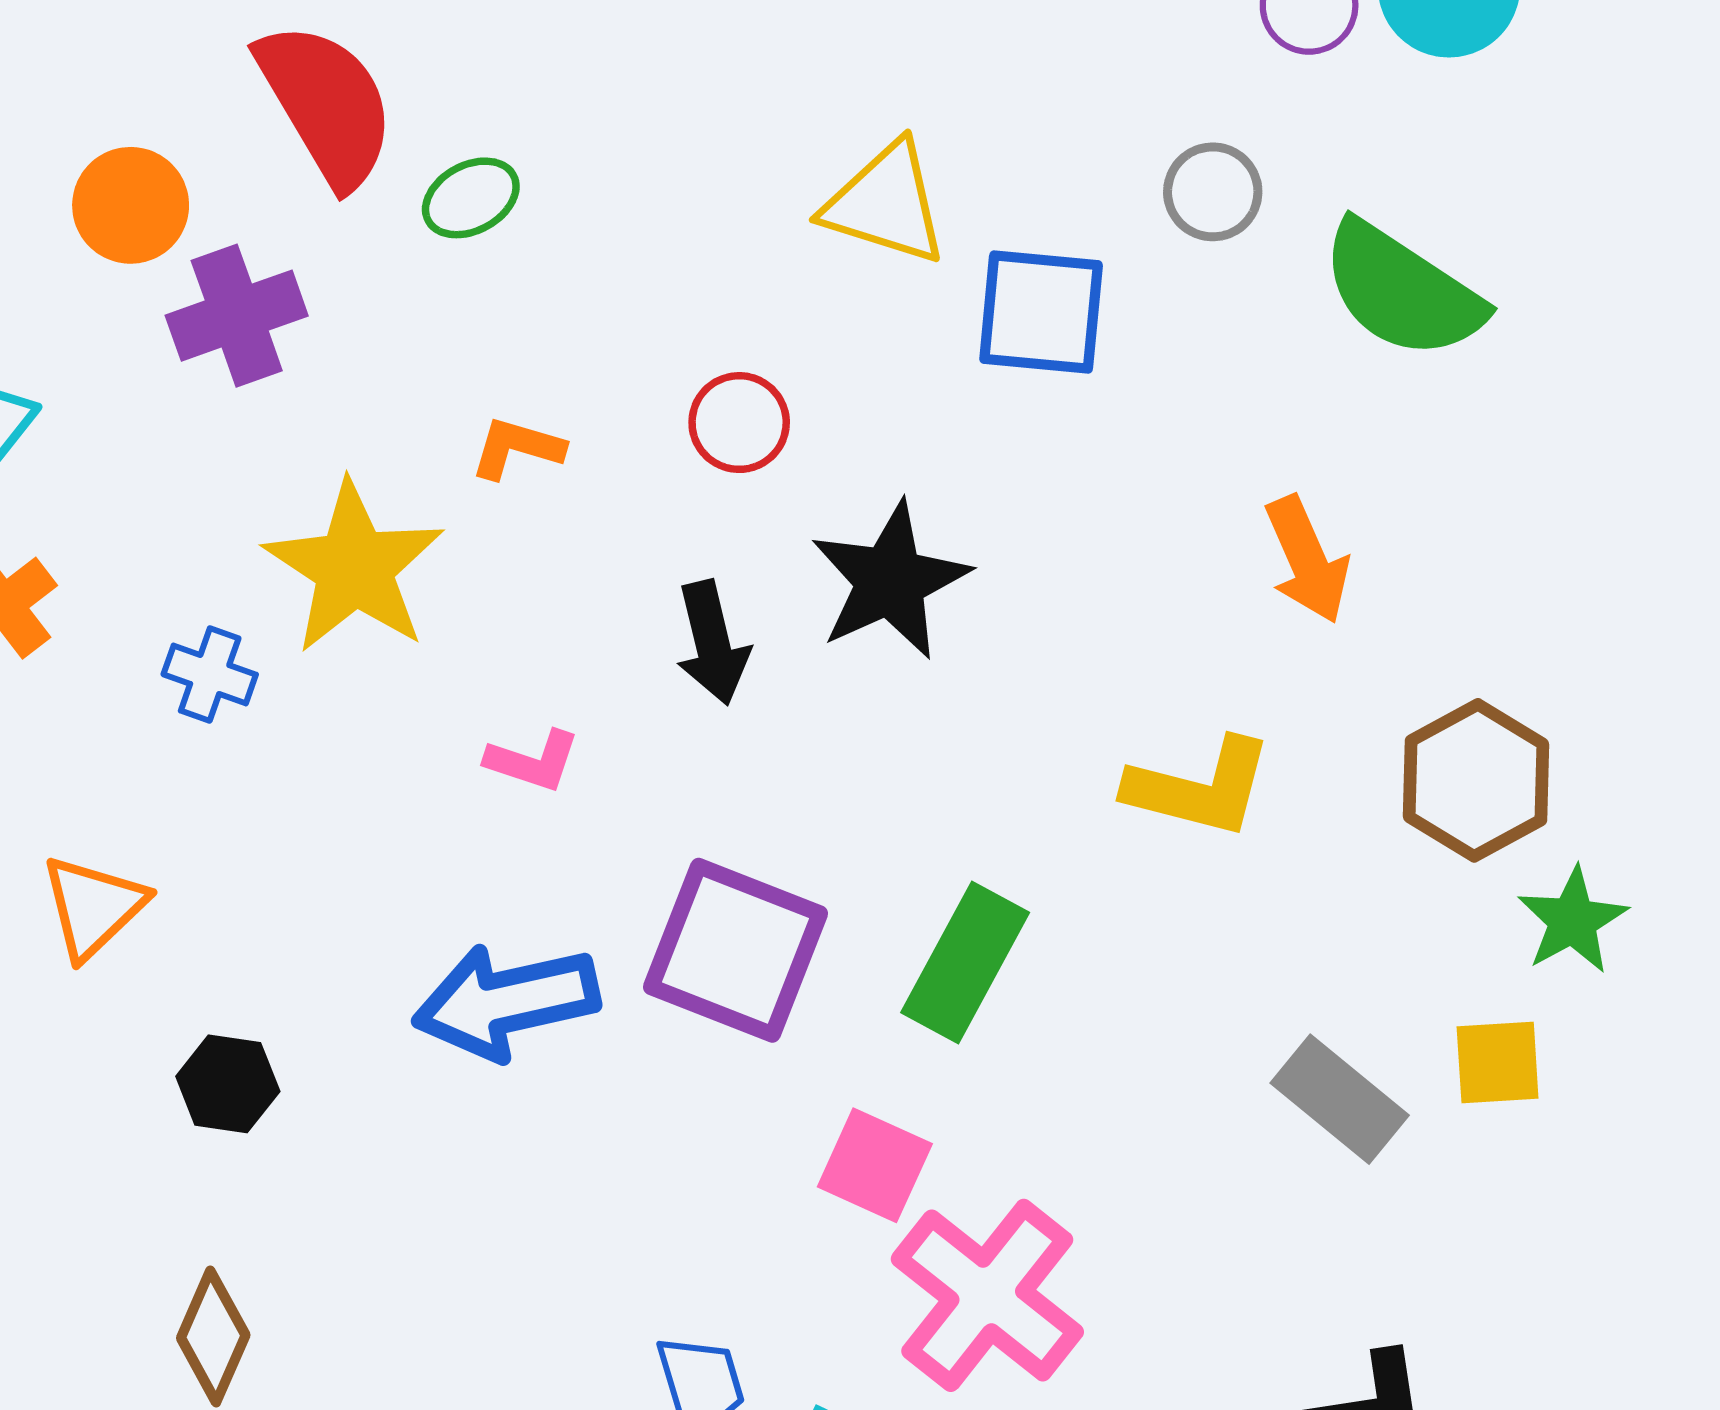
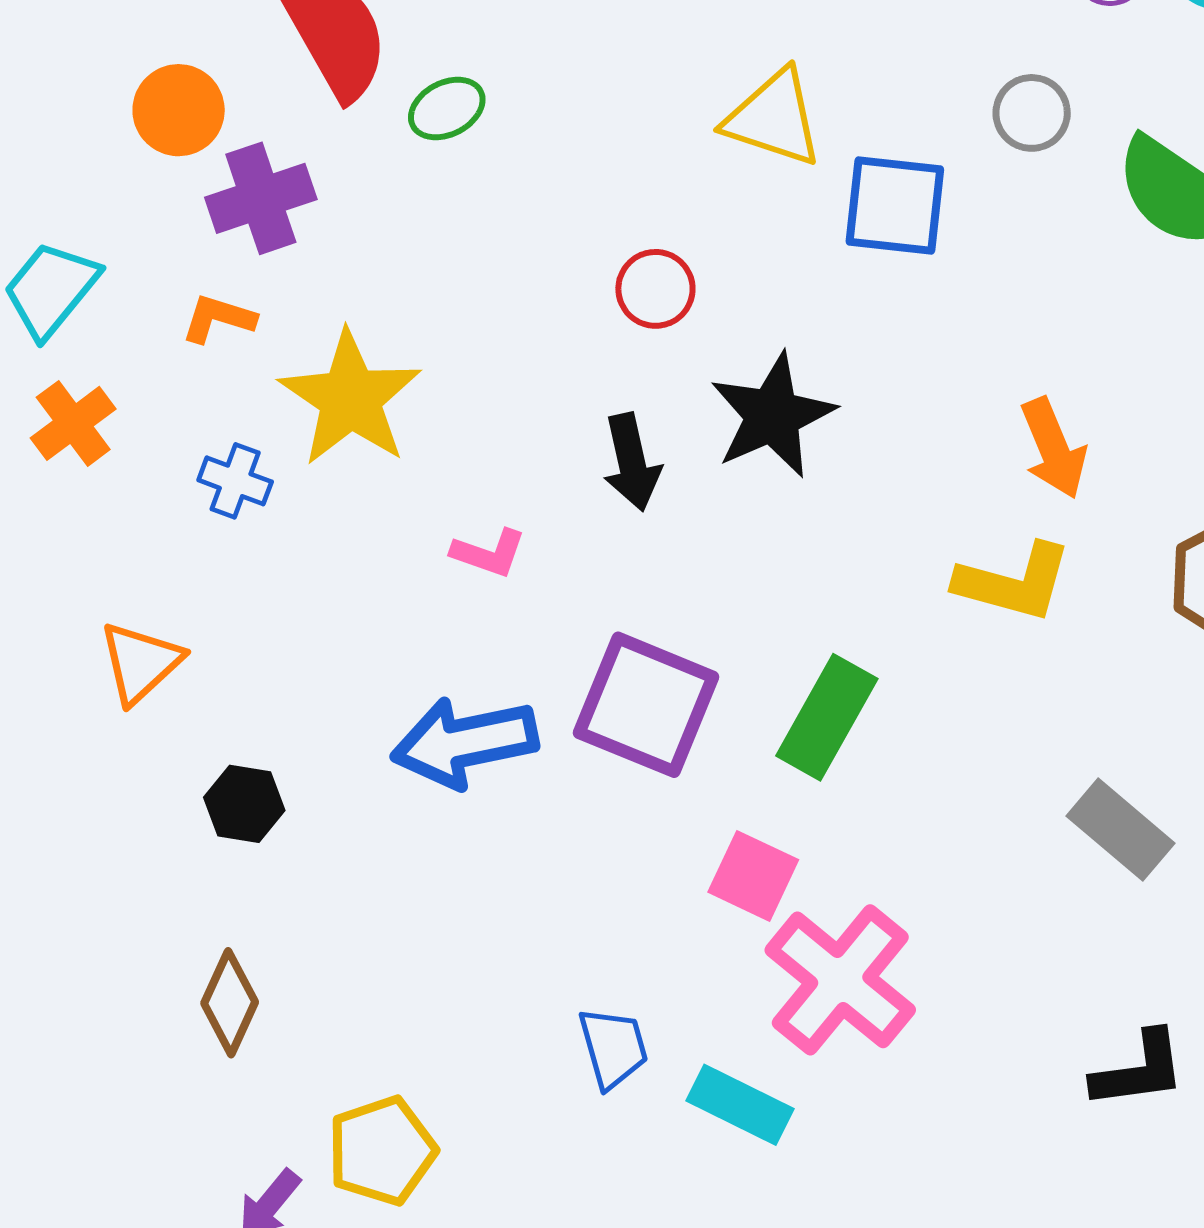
orange L-shape: (517, 448) -> (218, 319), moved
orange arrow: (1307, 560) -> (1053, 448), moved

